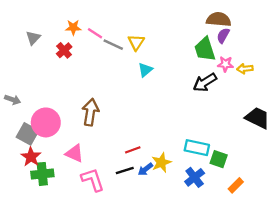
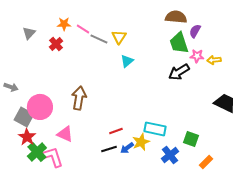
brown semicircle: (219, 19) -> (176, 17), moved
cyan rectangle: (197, 148) -> (155, 129), moved
green cross: (42, 174) -> (37, 152), turned -36
pink L-shape: (93, 180) -> (53, 157), moved

